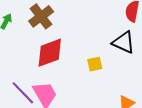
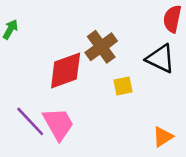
brown cross: (41, 16) -> (101, 47), moved

